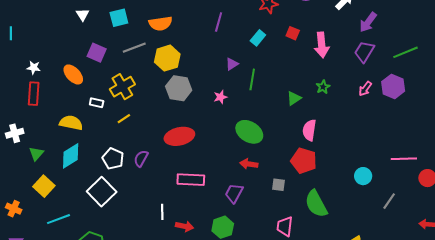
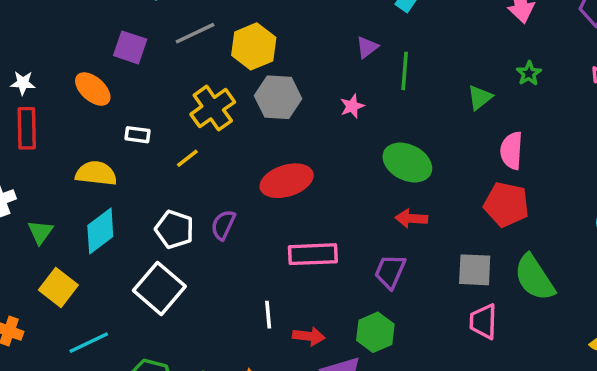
yellow cross: (122, 87) -> (213, 108), moved
gray square: (279, 185) -> (475, 270), moved, size x1.5

